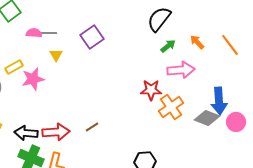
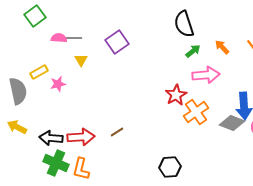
black semicircle: (159, 19) -> (184, 24), turned -56
pink star: (33, 79) -> (58, 84), size x0.7
red star: (151, 90) -> (176, 95), turned -30

